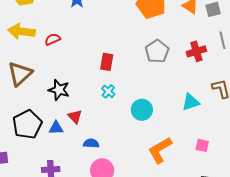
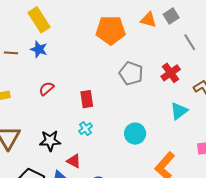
red semicircle: (53, 39) -> (46, 89), moved
red cross: (196, 51) -> (171, 73), moved
cyan cross: (108, 91) -> (86, 129), moved, turned 32

